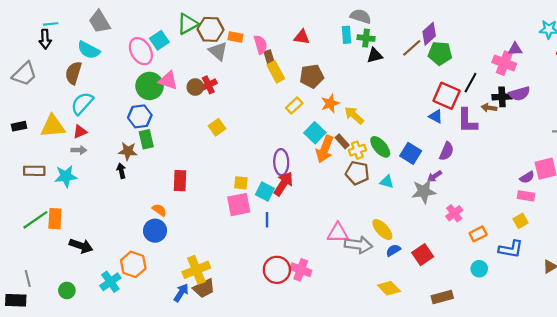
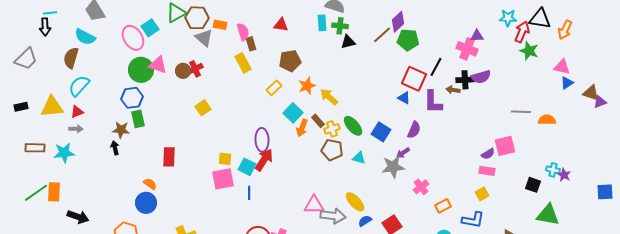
yellow rectangle: (276, 72) -> (243, 63), moved
orange arrow: (325, 149) -> (302, 128), size x0.7

